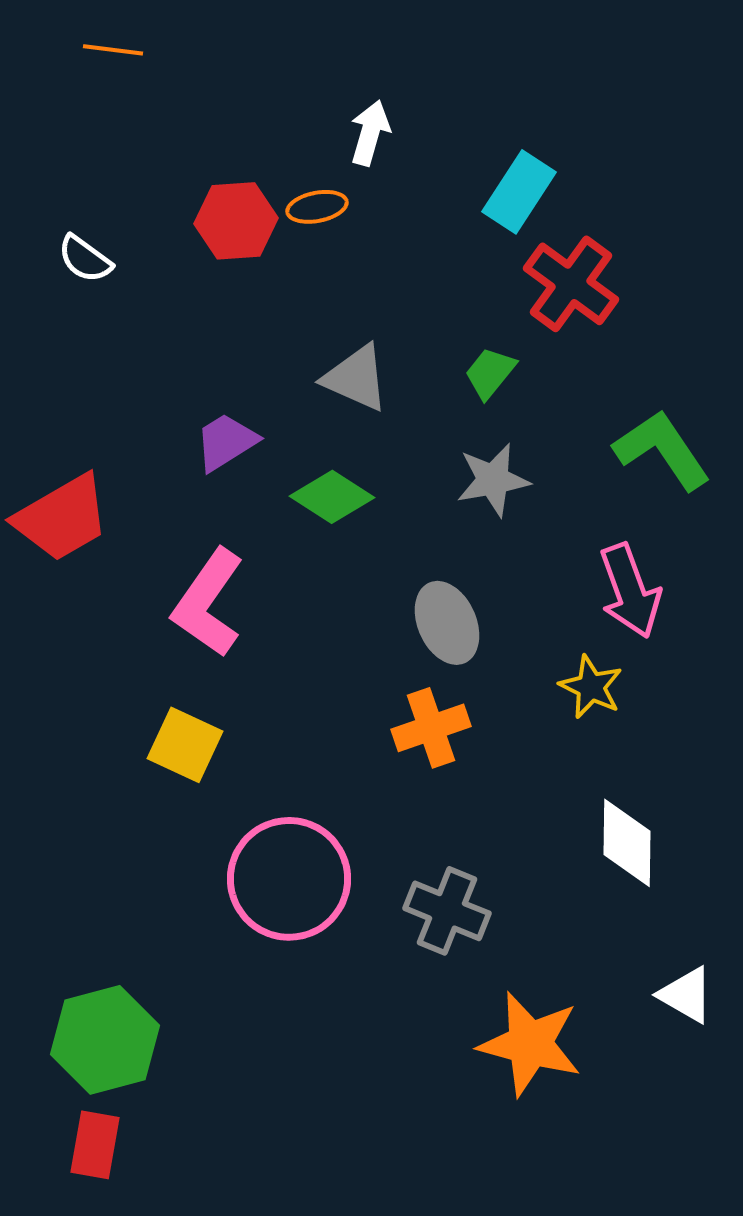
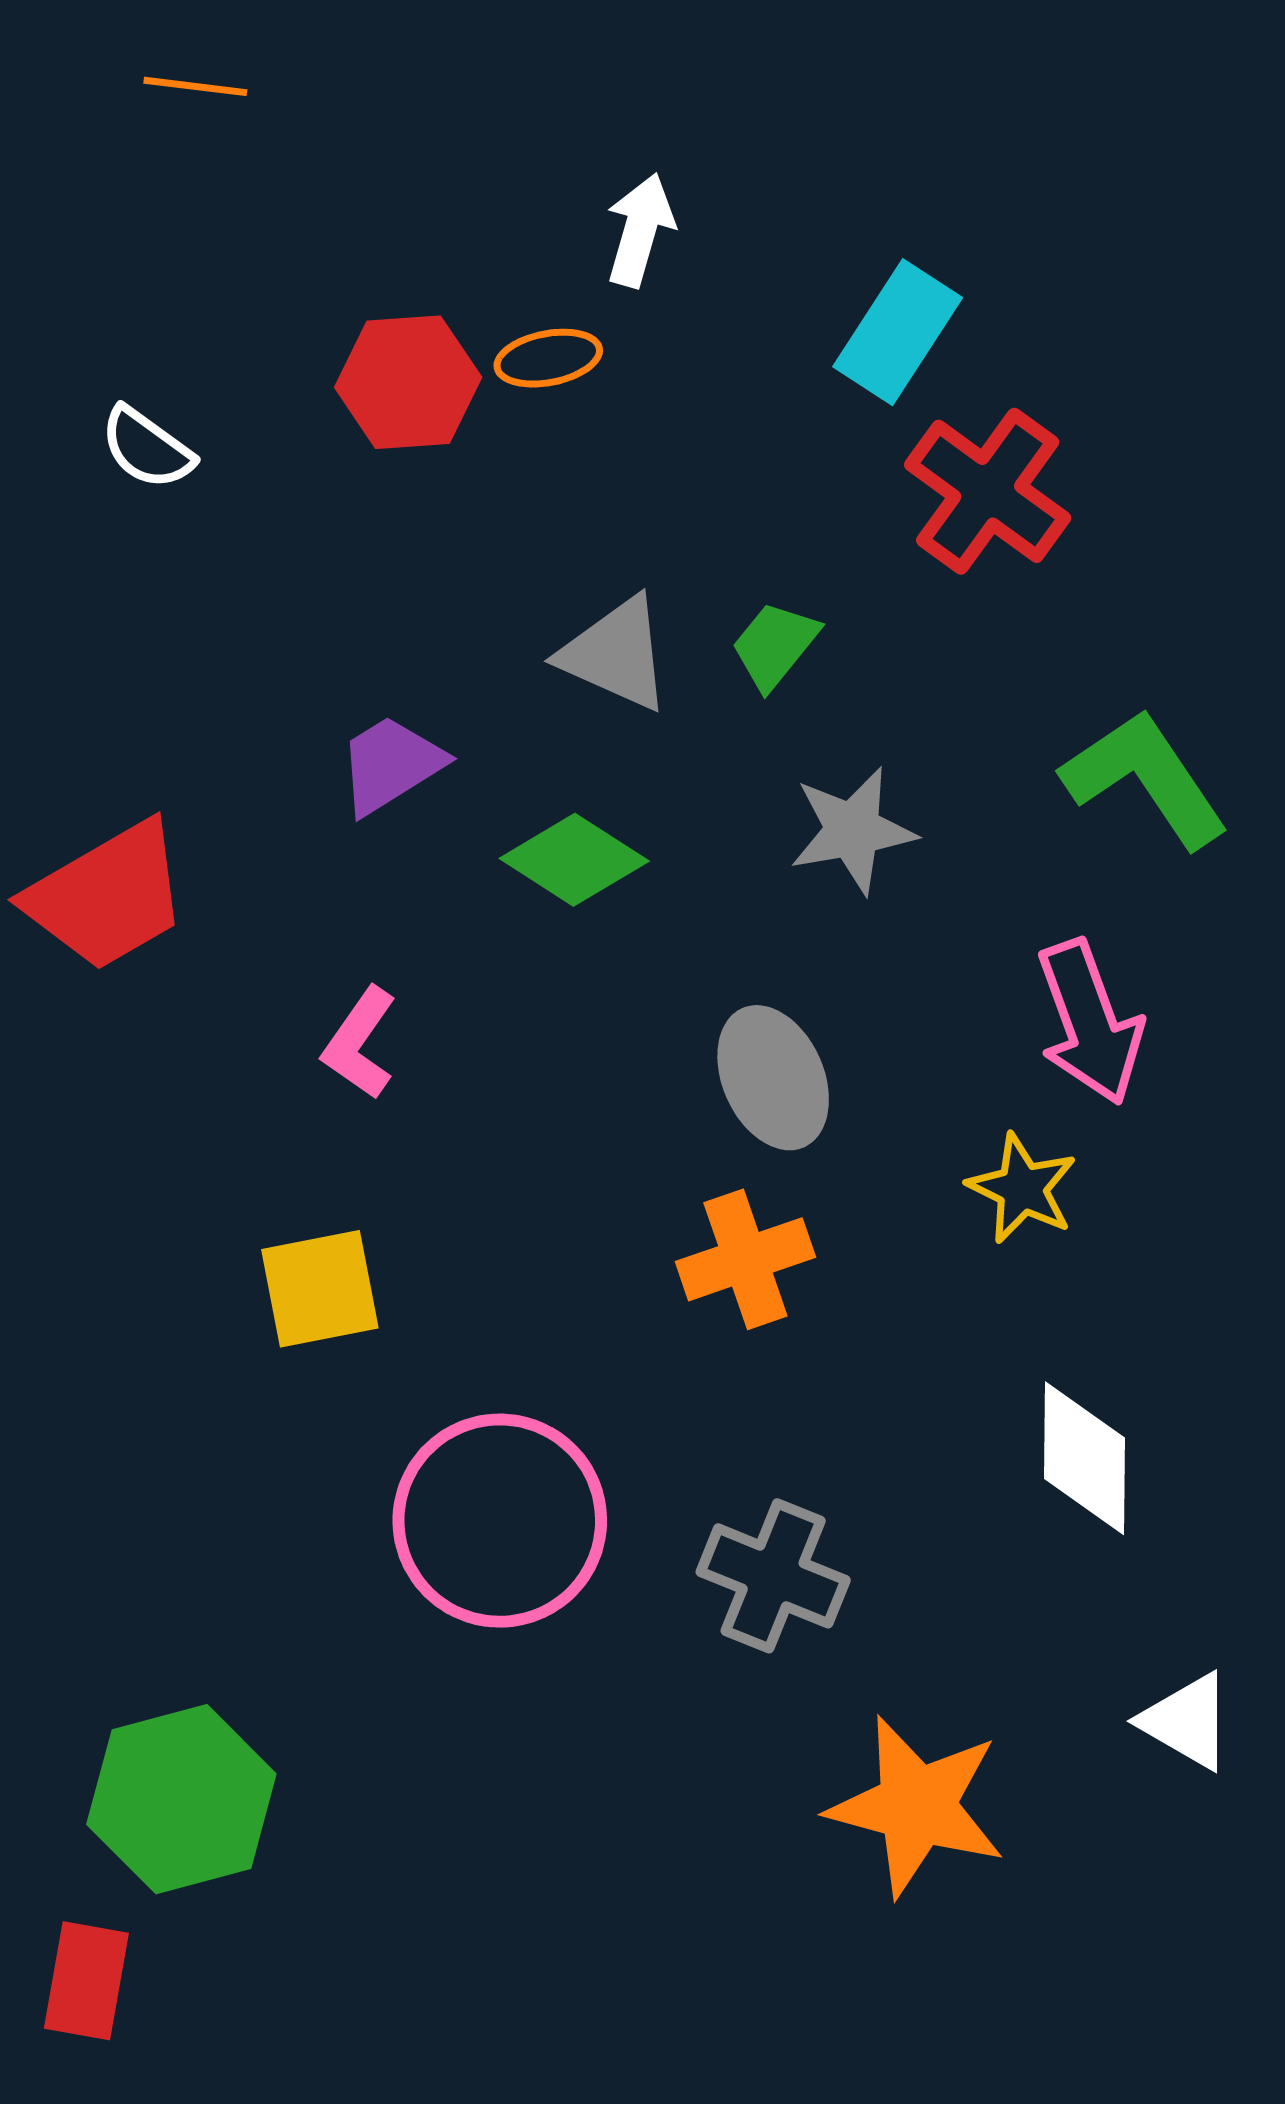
green trapezoid: (490, 373) -> (775, 645), moved
pink L-shape: (208, 603) -> (360, 1043), size x0.6
yellow square: (185, 745) -> (320, 1289), turned -36
red rectangle: (95, 1145) -> (86, 1981), moved

